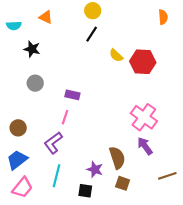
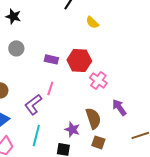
red hexagon: (143, 62) -> (79, 60), moved
pink line: (65, 117) -> (50, 88), moved
pink cross: (144, 117) -> (98, 80), moved, size x0.7

